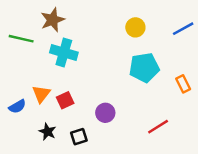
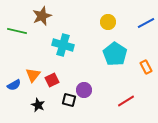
cyan cross: (64, 53) -> (63, 45), moved
cyan pentagon: (144, 68) -> (115, 54), turned -30
black square: (79, 137) -> (69, 100), moved, turned 32

